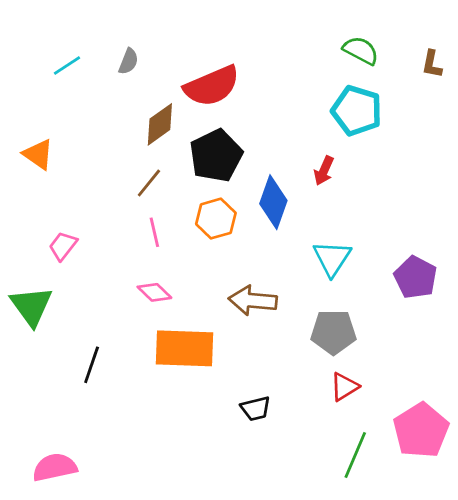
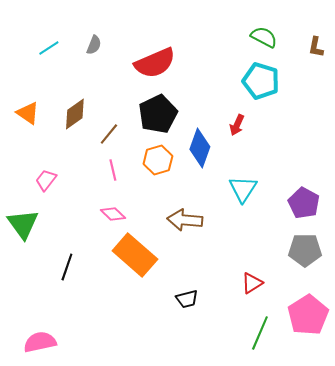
brown diamond: (160, 124) -> (75, 114), moved
gray pentagon: (333, 332) -> (305, 250), moved
orange rectangle: (184, 348) -> (135, 255), turned 39

